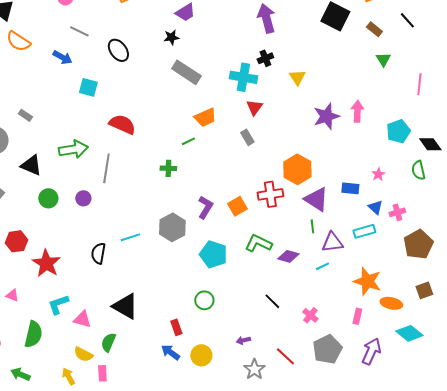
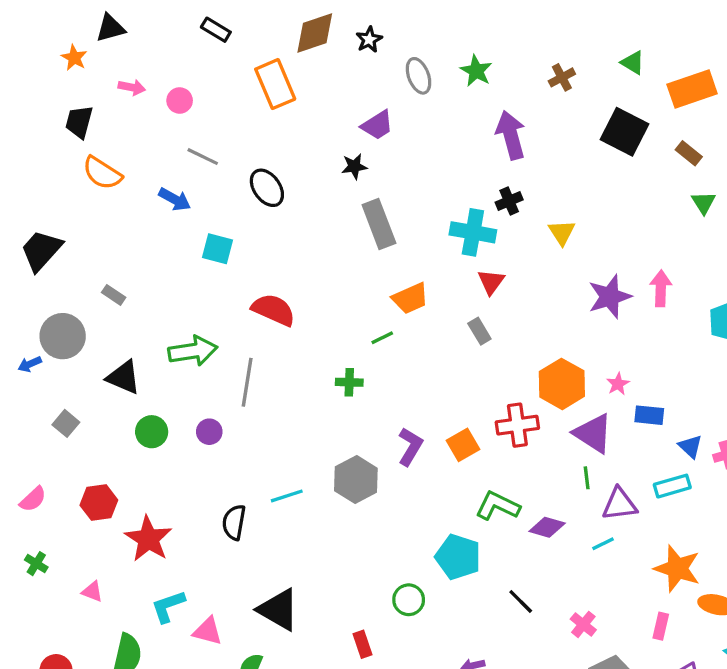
gray rectangle: (186, 72) -> (379, 224), turned 36
pink star: (378, 174) -> (618, 384), moved
cyan pentagon: (213, 254) -> (458, 557), moved

